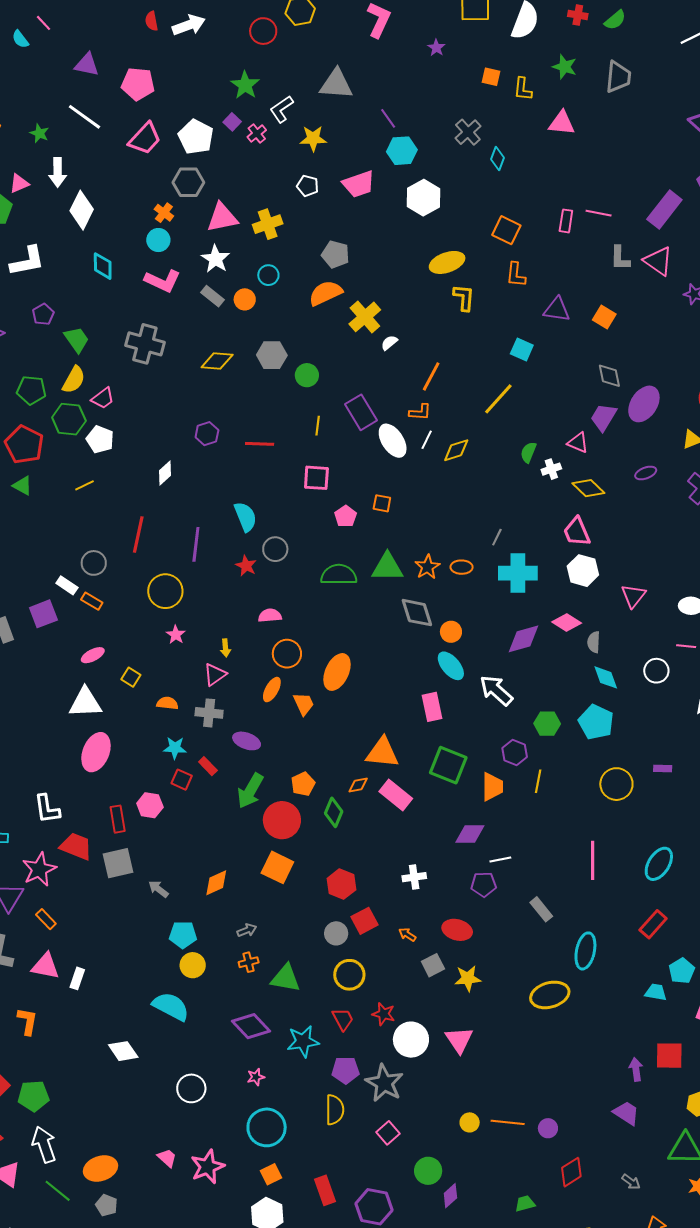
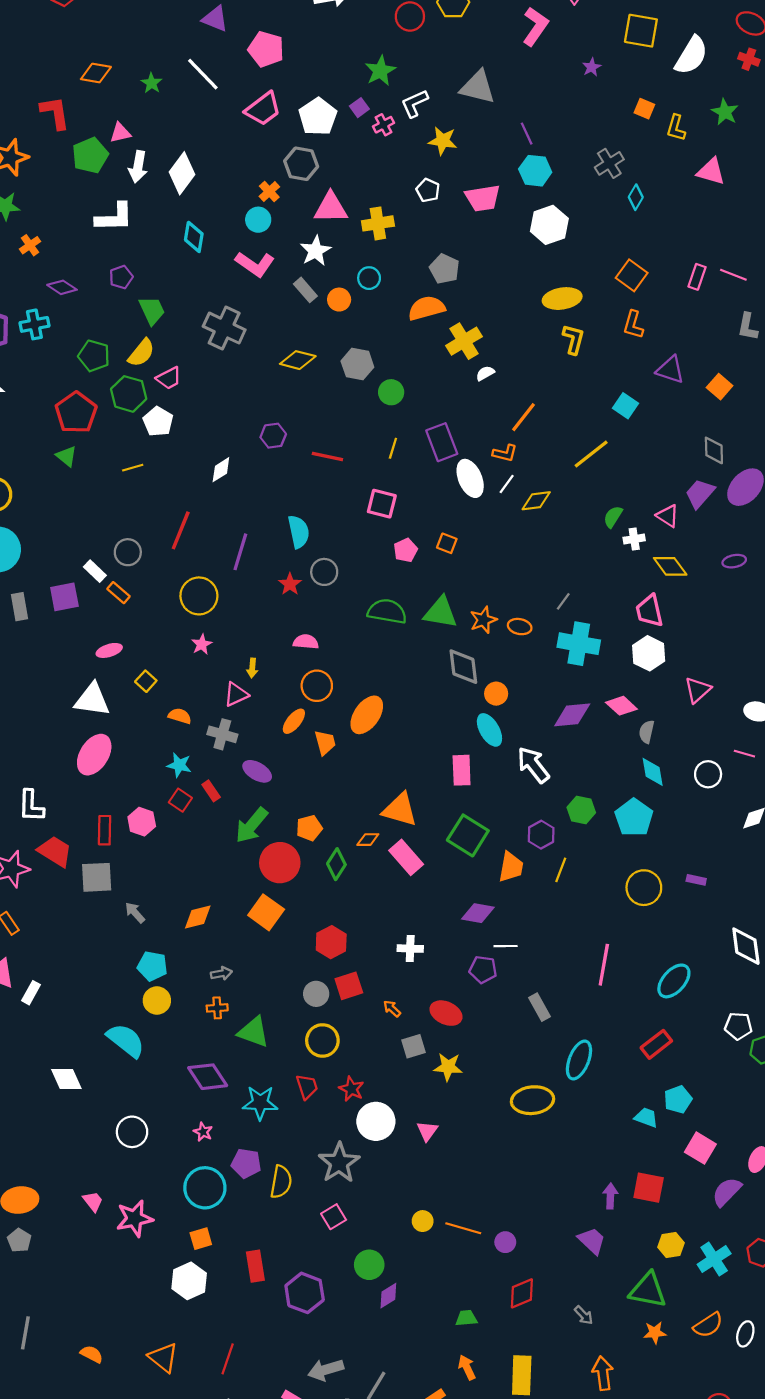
white arrow: (58, 172) -> (138, 167), moved
pink triangle: (459, 1040) -> (427, 1131), size x0.7
purple pentagon: (346, 1070) -> (246, 1163), moved
pink star: (256, 1077) -> (203, 1132), turned 30

